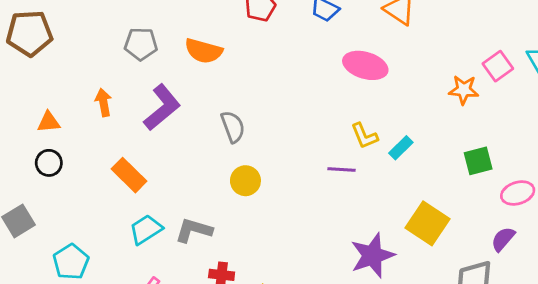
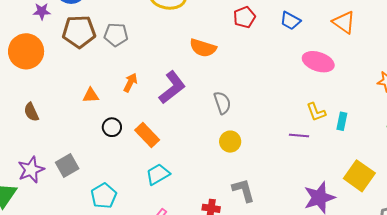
gray pentagon: (141, 44) -> (116, 35), moved
orange arrow: (103, 102) -> (130, 83), turned 36
cyan rectangle: (401, 148) -> (342, 121), turned -36
black circle: (49, 163) -> (112, 127), moved
gray L-shape: (194, 230) -> (243, 190), moved, turned 56

